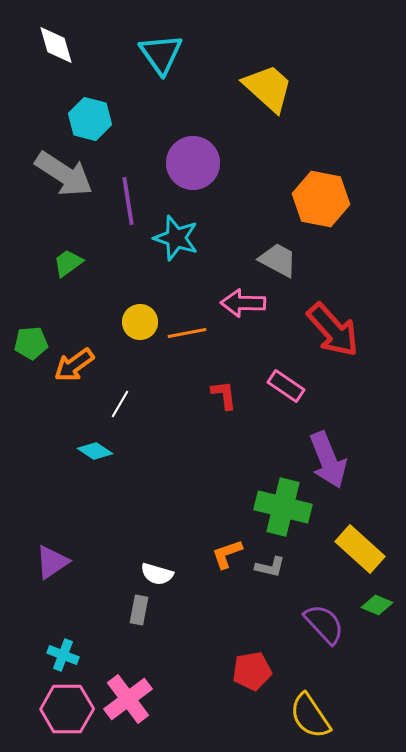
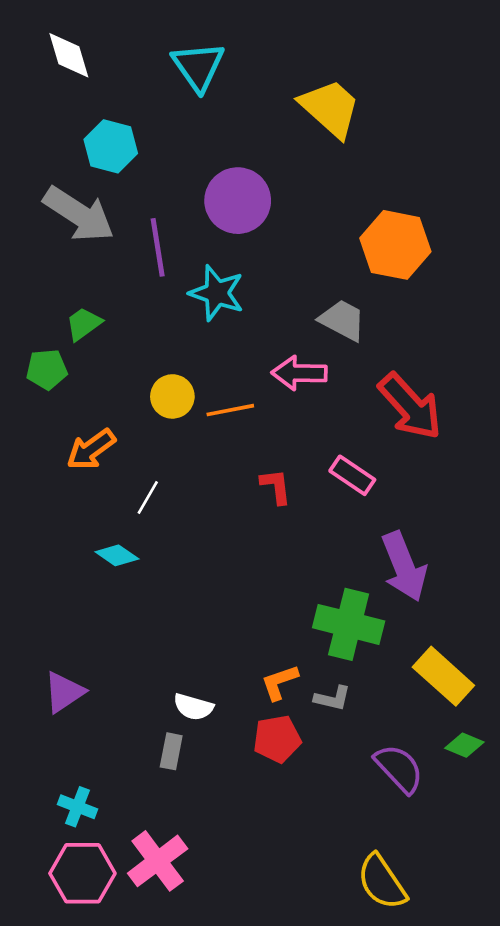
green pentagon: (31, 343) -> (47, 369), moved
red pentagon: (252, 671) -> (277, 739), moved

